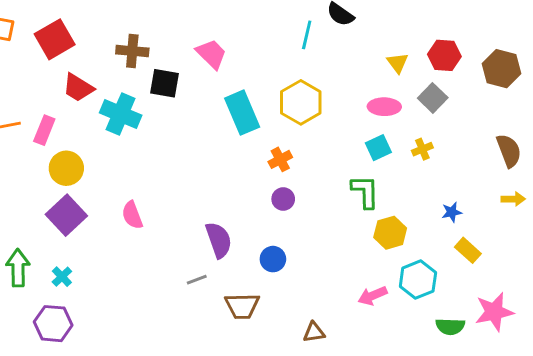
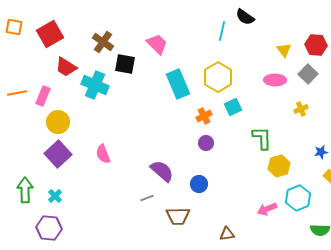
brown cross: (132, 51) -> (103, 42), turned 30
cyan square: (378, 148) -> (233, 107), moved
purple semicircle: (219, 240) -> (162, 171), turned -30

